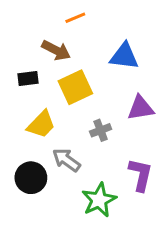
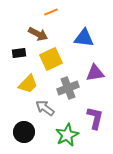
gray cross: (101, 130) -> (68, 88), size x1.5
black circle: (31, 178) -> (24, 132), moved

